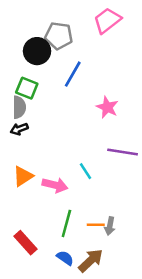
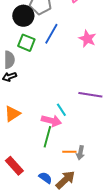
green square: (27, 88) -> (26, 43), moved
pink star: (107, 107) -> (87, 39), moved
pink arrow: (55, 185) -> (51, 121), moved
green line: (66, 223) -> (47, 137), moved

